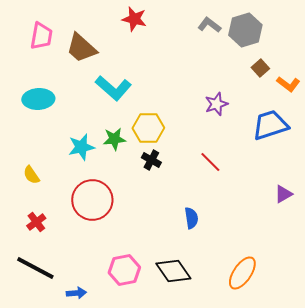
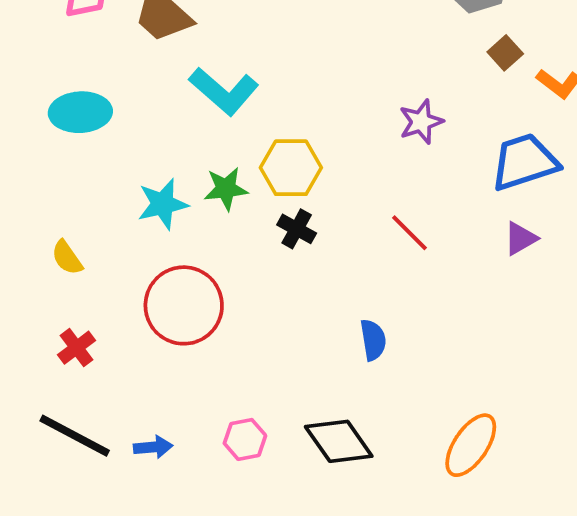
purple triangle: (283, 194) -> (521, 238), moved
pink hexagon: (124, 270) -> (245, 439), size x0.7
blue arrow: (76, 293) -> (153, 447), moved

